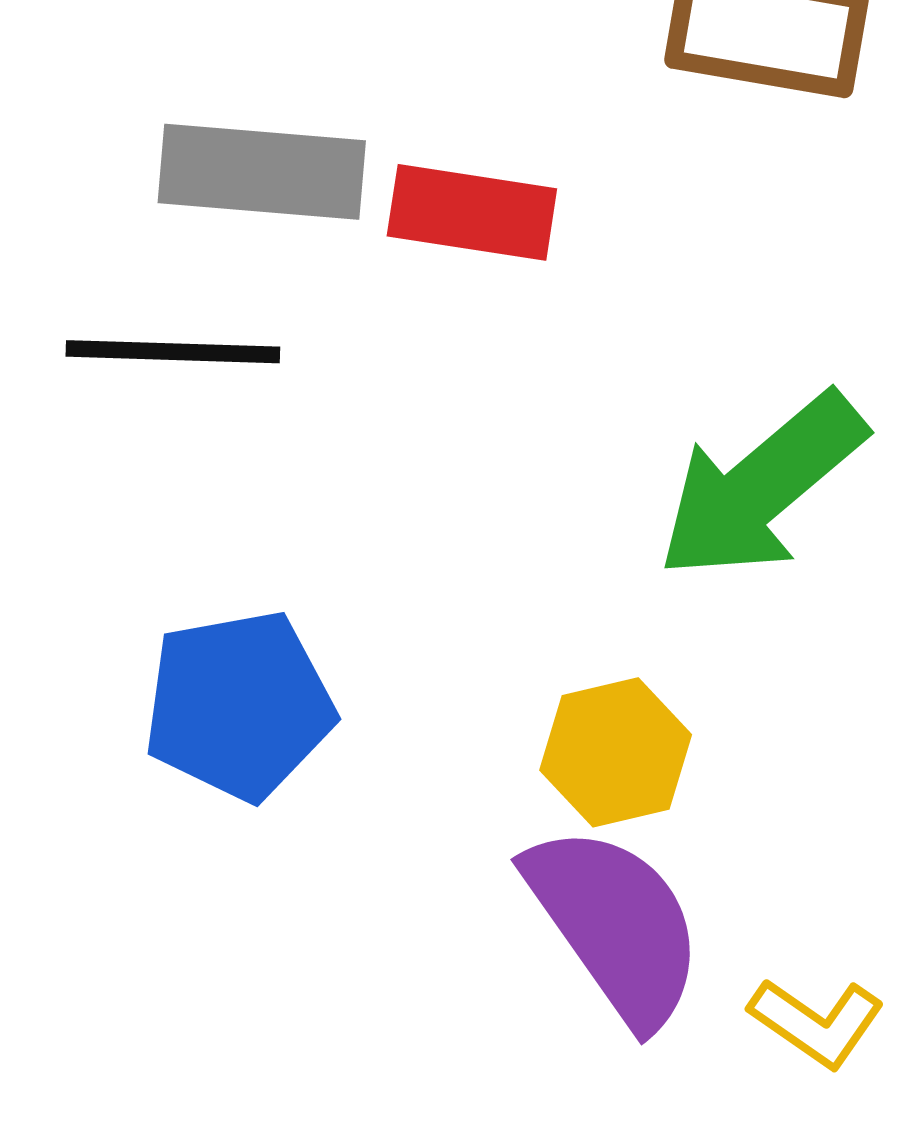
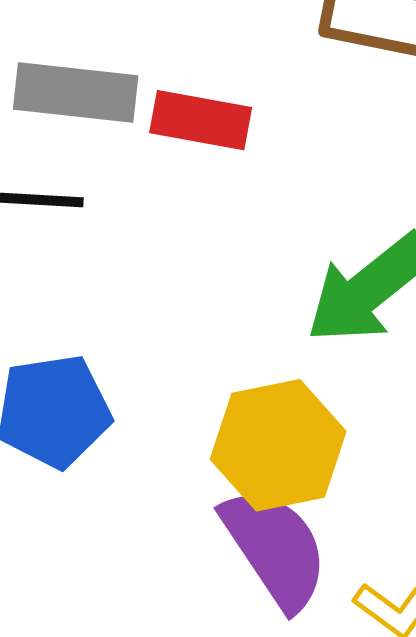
yellow hexagon: (616, 752) -> (278, 445), size x1.5

